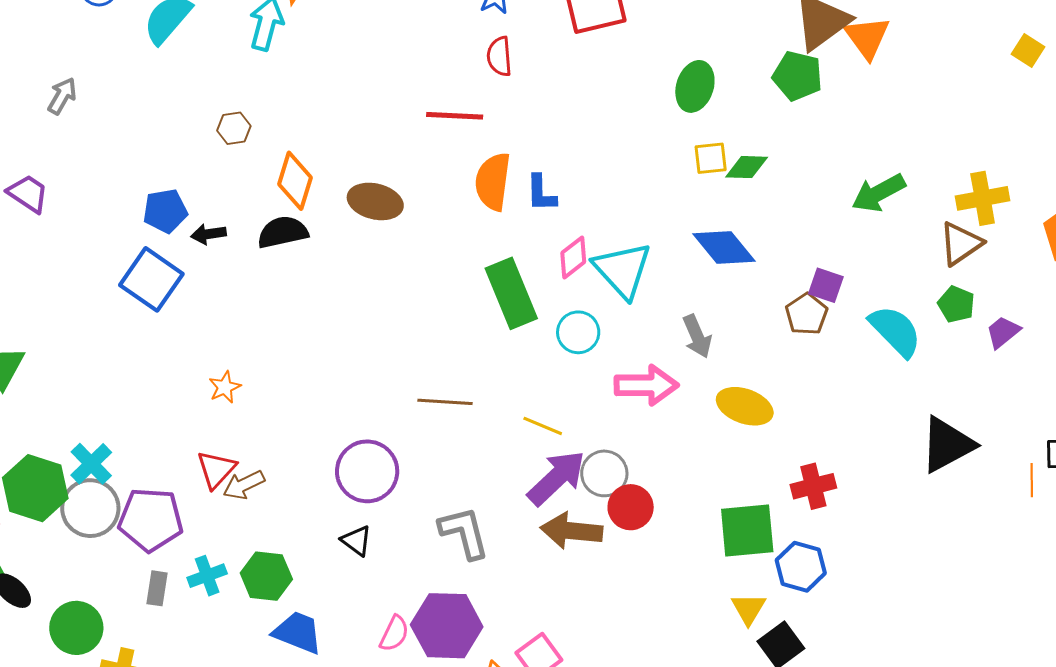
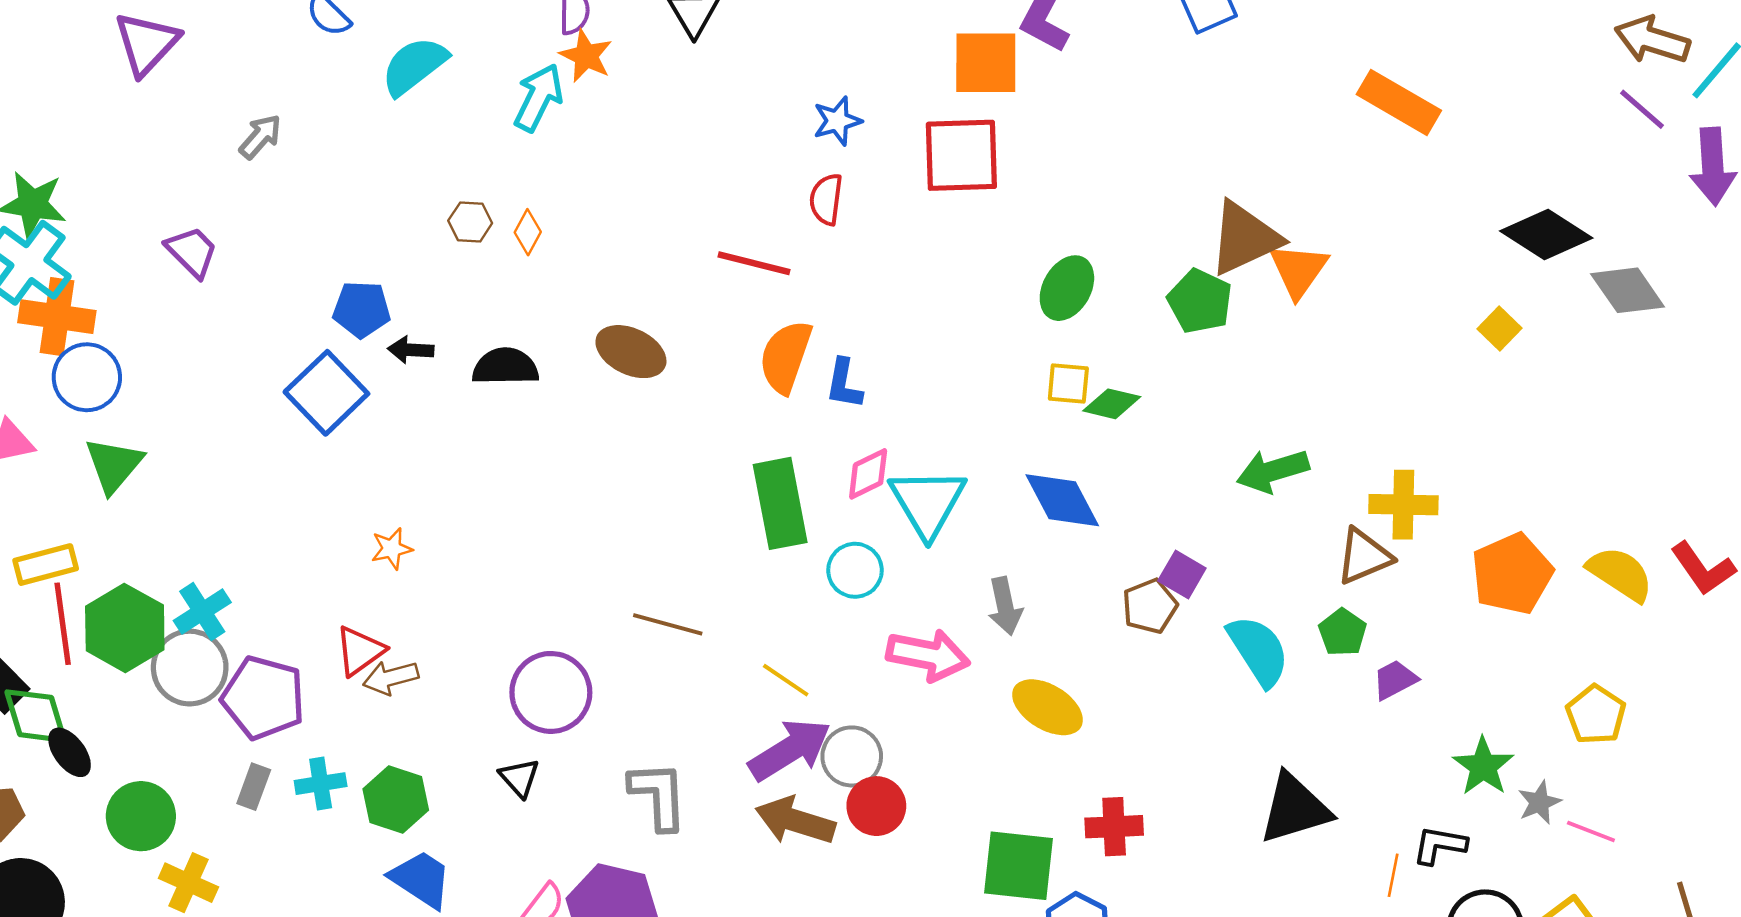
orange diamond: (295, 181) -> (528, 232), moved, size x0.6

